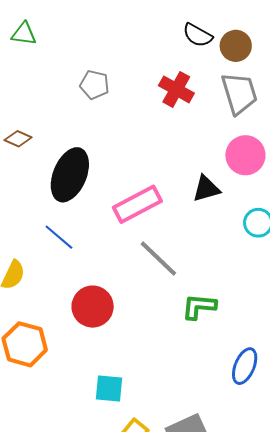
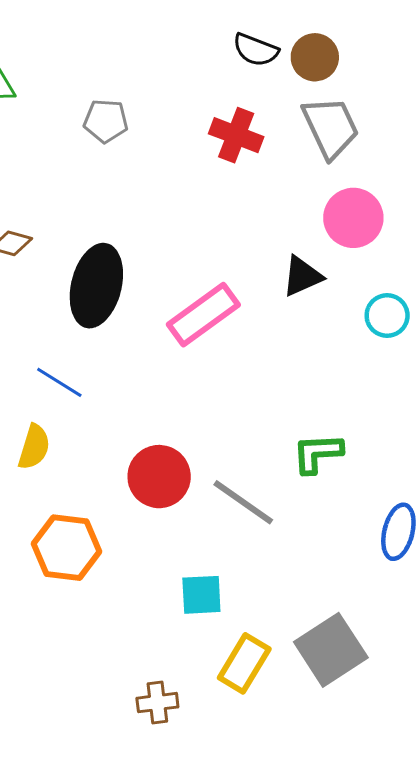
gray pentagon: (94, 85) -> (106, 121), moved
blue line: (59, 237) -> (59, 382), moved
gray line: (158, 258) -> (243, 502), moved

